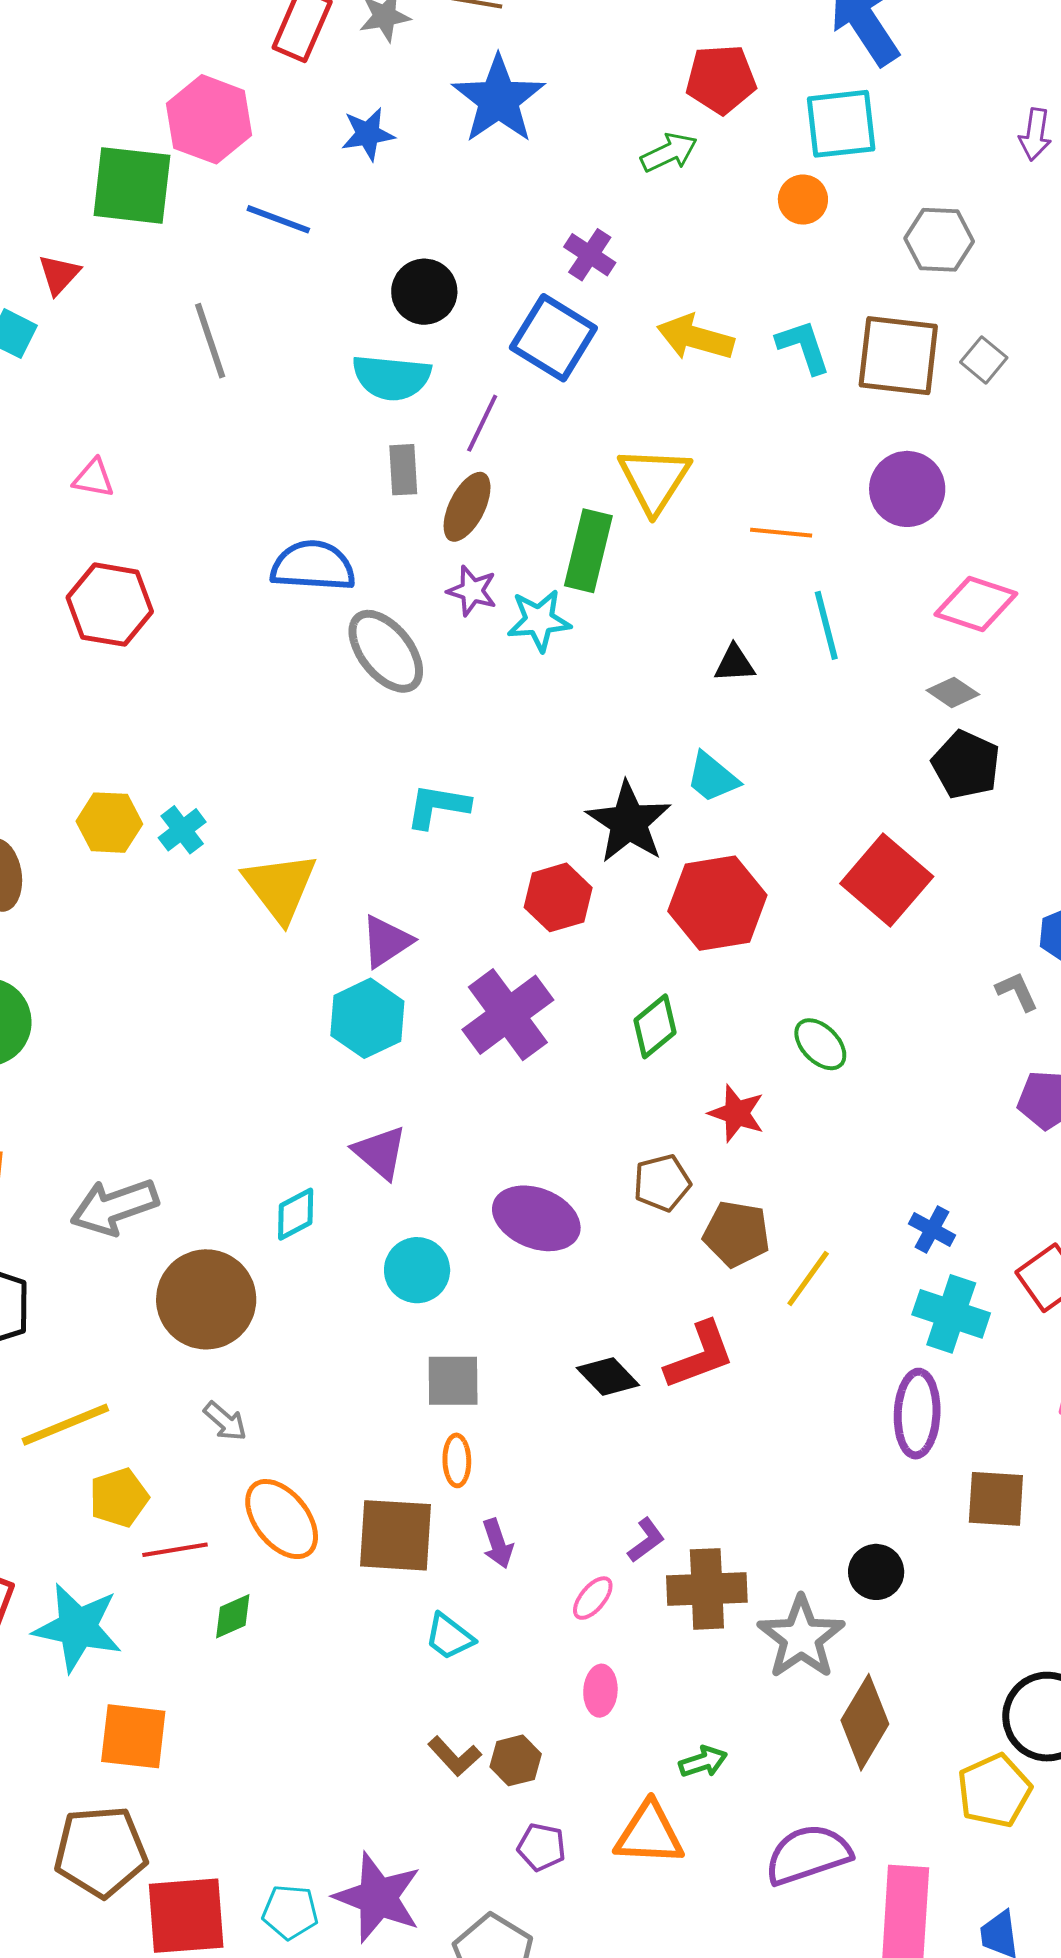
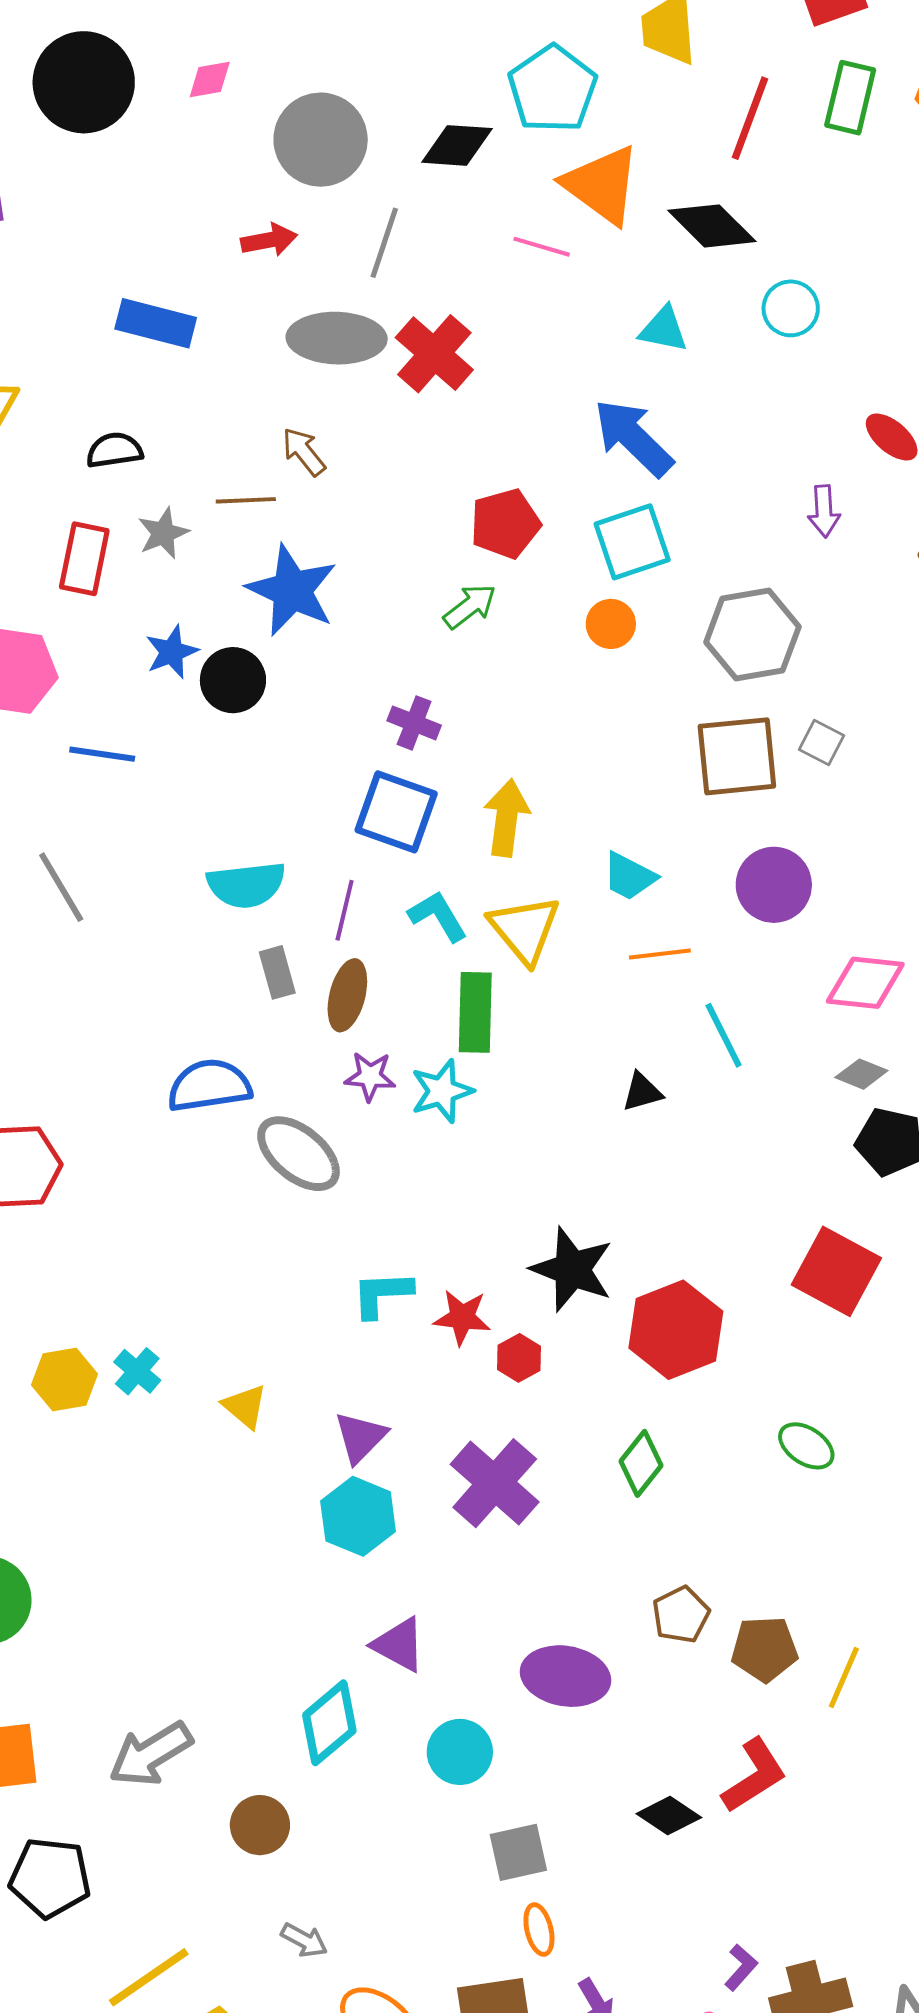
gray hexagon: (939, 240) -> (752, 635), size x1.4
black circle: (424, 292) -> (233, 680), moved
yellow arrow: (695, 338) -> (507, 818), moved, turned 94
cyan L-shape: (803, 347) -> (438, 916), moved
cyan trapezoid: (712, 777) -> (629, 876), moved
yellow triangle: (280, 887) -> (245, 1406), size x0.6
red hexagon: (558, 897) -> (519, 1358), size x0.7
red star: (737, 1113) -> (462, 1317), moved
cyan diamond: (296, 1214) -> (329, 1723), size x1.5
brown circle: (206, 1299) -> (260, 1825), size x0.6

